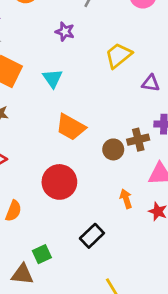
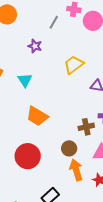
brown circle: (113, 149) -> (69, 148), moved
orange arrow: (126, 199) -> (76, 170), size x1.5

